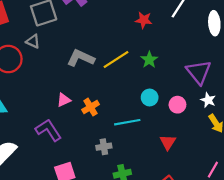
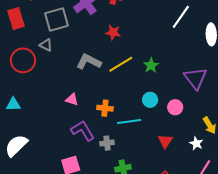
red star: (144, 20) -> (113, 32), moved
pink triangle: (64, 100) -> (72, 99), turned 40
white star: (208, 100) -> (196, 143), moved
orange cross: (91, 107) -> (105, 108), moved, turned 35
purple L-shape: (48, 130) -> (83, 131), moved

